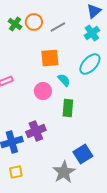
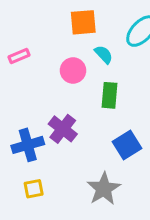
purple cross: (36, 131) -> (63, 129), turned -30
blue square: (83, 154) -> (127, 145), moved

